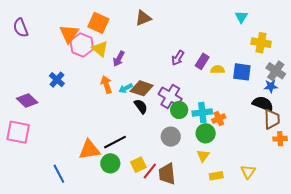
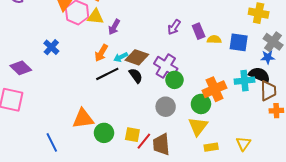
yellow triangle: (100, 49) -> (95, 17), turned -36
purple rectangle: (202, 61) -> (199, 31), turned -56
orange arrow: (106, 84) -> (101, 53), turned -132
cyan cross: (202, 113) -> (244, 81), moved
orange cross: (219, 119) -> (214, 89), size x1.6
black line: (115, 142) -> (107, 74), moved
yellow triangle: (203, 156) -> (198, 126), size x1.5
yellow square: (138, 165) -> (132, 135), turned 35

